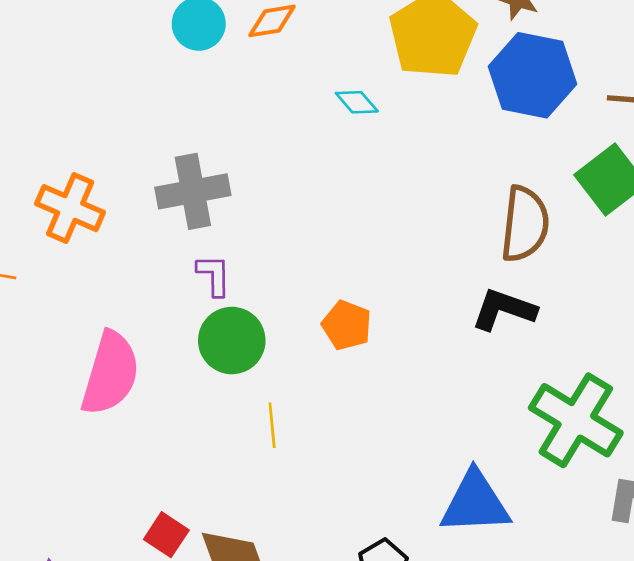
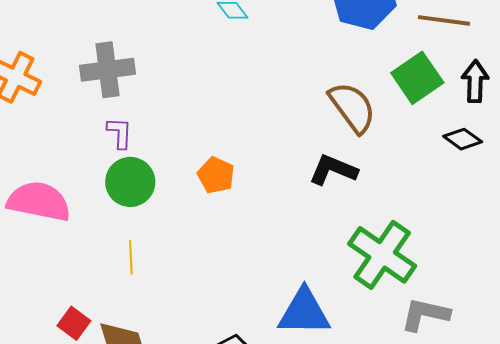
brown semicircle: (525, 224) -> (352, 107), turned -46
pink semicircle: (110, 373) -> (39, 201), turned -98
yellow line: (272, 425) -> (131, 257), moved

